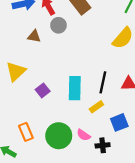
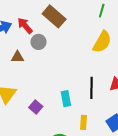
cyan rectangle: (75, 88) -> (66, 99), size x0.7
yellow rectangle: (96, 107) -> (83, 122), moved, turned -40

